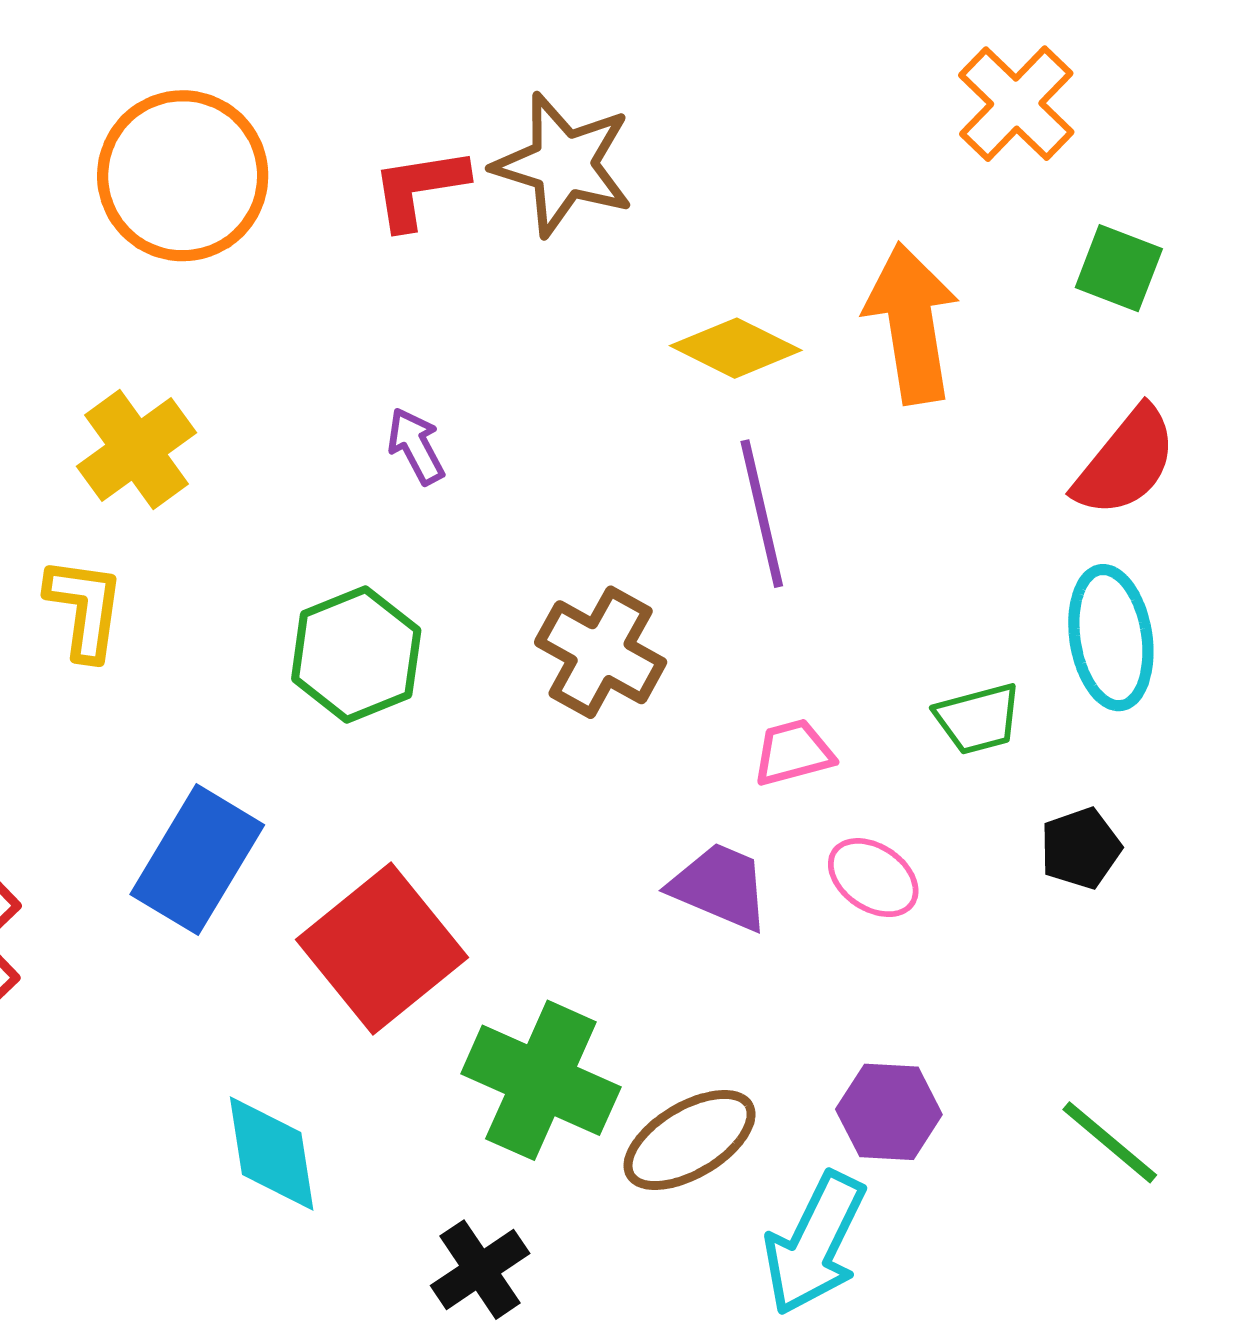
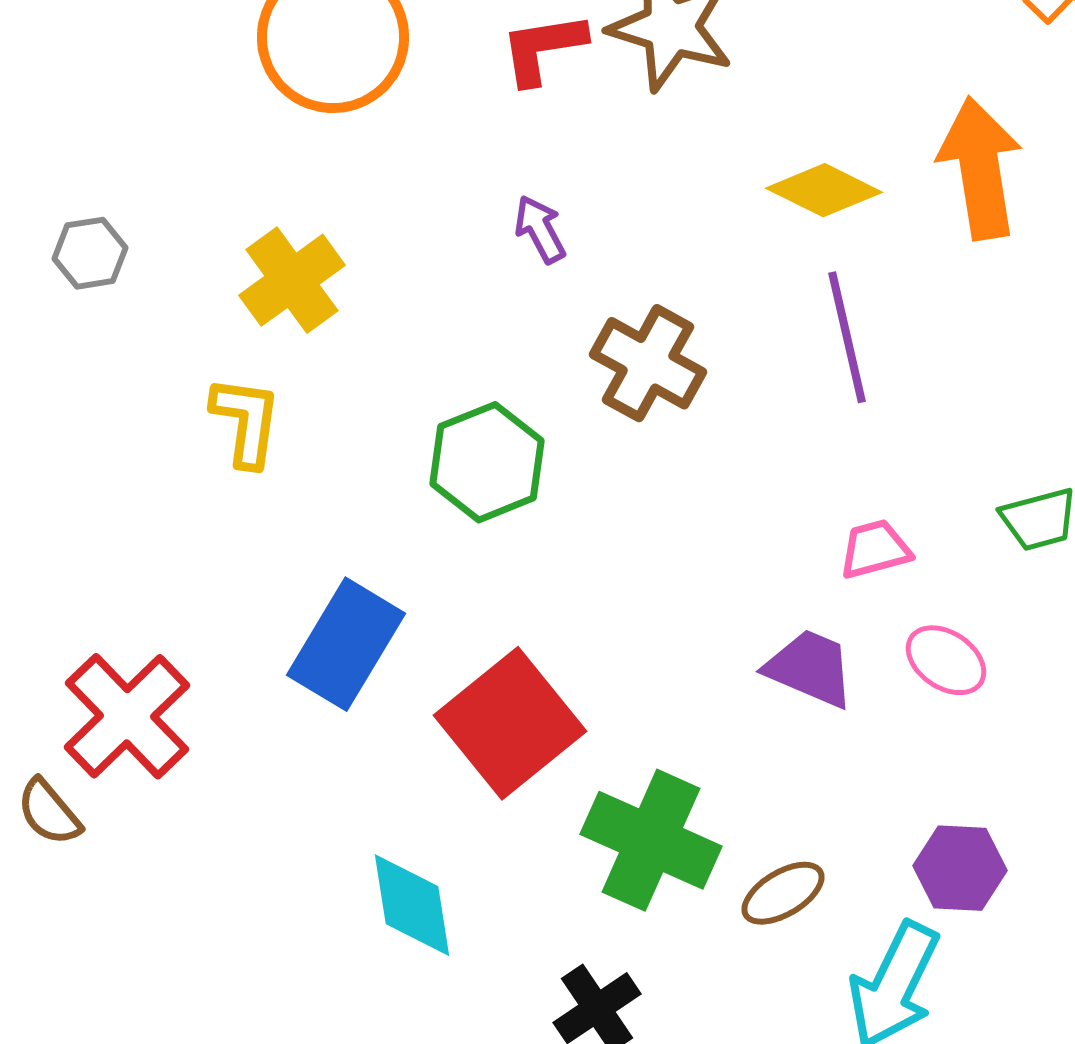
purple arrow: (416, 446) -> (540, 229), moved
brown cross: (601, 652) -> (648, 363), moved
brown ellipse: (690, 1140) -> (783, 893), size x0.7

